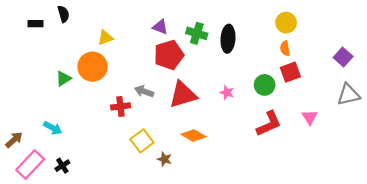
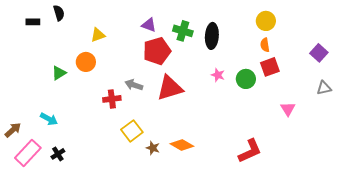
orange circle: (92, 67) -> (86, 62), size x0.7
pink star: (227, 92) -> (218, 75), moved
gray triangle: (348, 95) -> (324, 88), size x0.7
red L-shape: (269, 124) -> (250, 151), moved
orange diamond: (194, 135) -> (182, 145), moved

